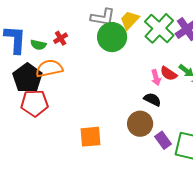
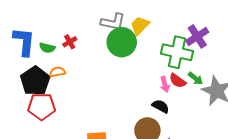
green cross: (159, 28) -> (177, 52), moved, turned -32
orange semicircle: (49, 68) -> (57, 72), size x0.6

